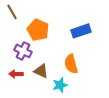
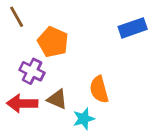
blue rectangle: (81, 31) -> (133, 28), moved
red arrow: (16, 74) -> (22, 103), size x1.5

